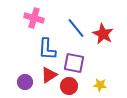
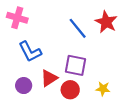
pink cross: (34, 18) -> (17, 18), moved
red star: (103, 34) -> (106, 22), moved
blue L-shape: (47, 49) -> (30, 52), moved, turned -30

